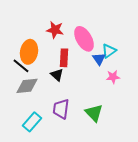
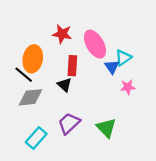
purple trapezoid: (61, 109) -> (69, 123), turned 40

